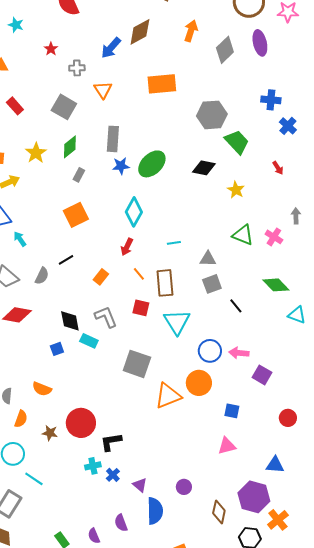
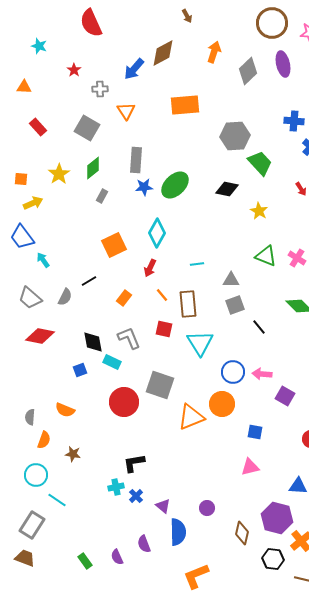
orange square: (76, 215) -> (114, 245), moved
red circle: (81, 423) -> (124, 402), moved

